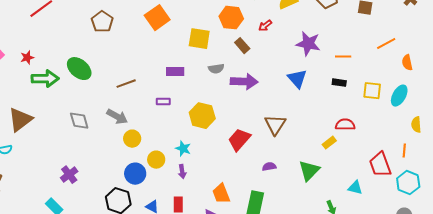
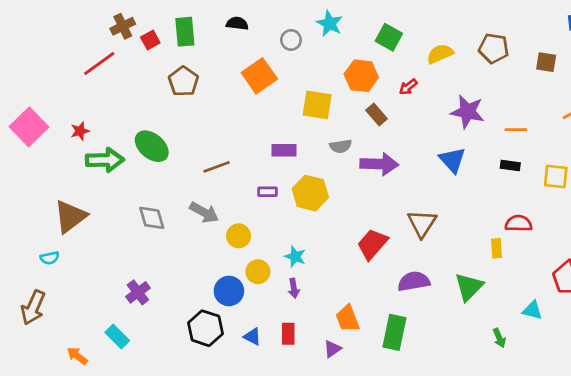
yellow hexagon: (202, 116) -> (310, 193), moved
yellow circle: (132, 139) -> (239, 236), moved
yellow rectangle: (329, 143) -> (496, 248), turned -56
purple semicircle: (269, 167) -> (414, 281), size x1.6

